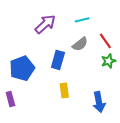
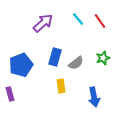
cyan line: (82, 20) -> (78, 19), turned 64
red line: (105, 41) -> (100, 21), moved
gray semicircle: (80, 44) -> (76, 63), moved

